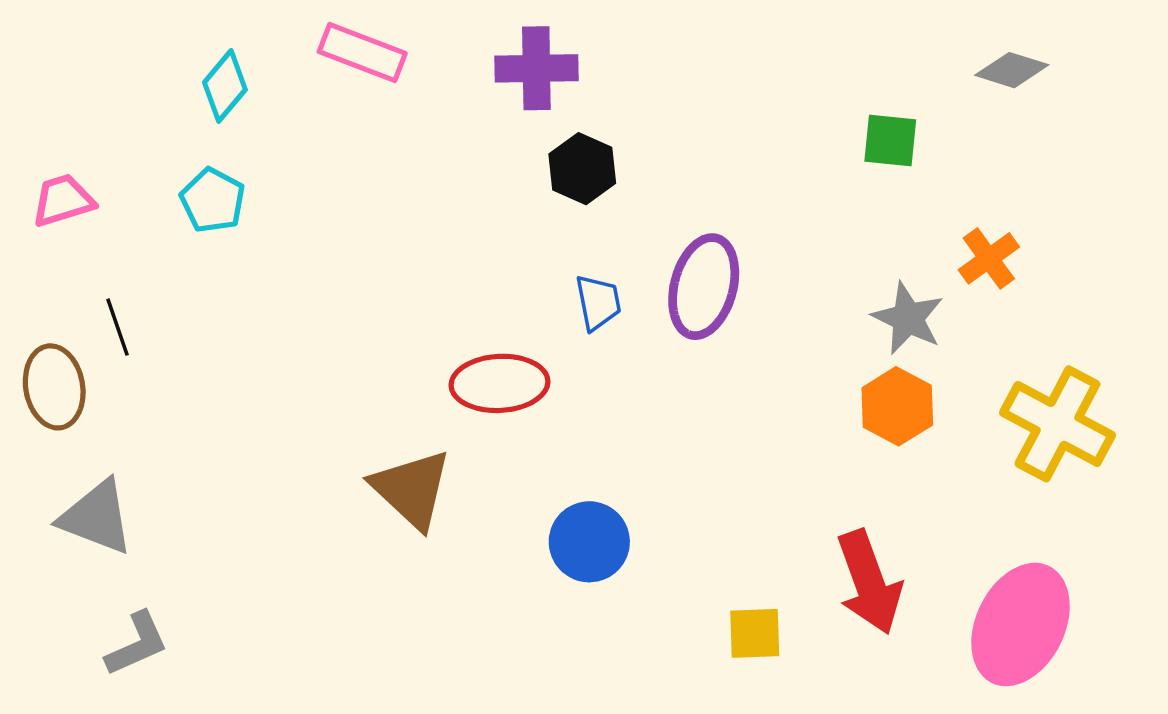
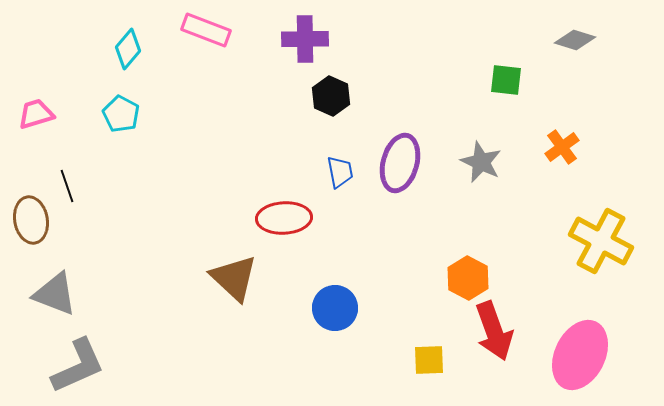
gray star: (908, 318) -> (481, 162), moved
orange hexagon: (897, 406) -> (468, 278), moved
gray L-shape: (137, 644) -> (78, 366), size x1.5

